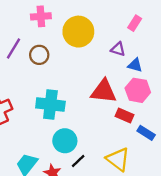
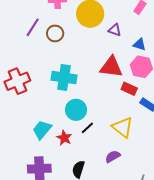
purple triangle: (118, 49) -> (115, 30), moved

